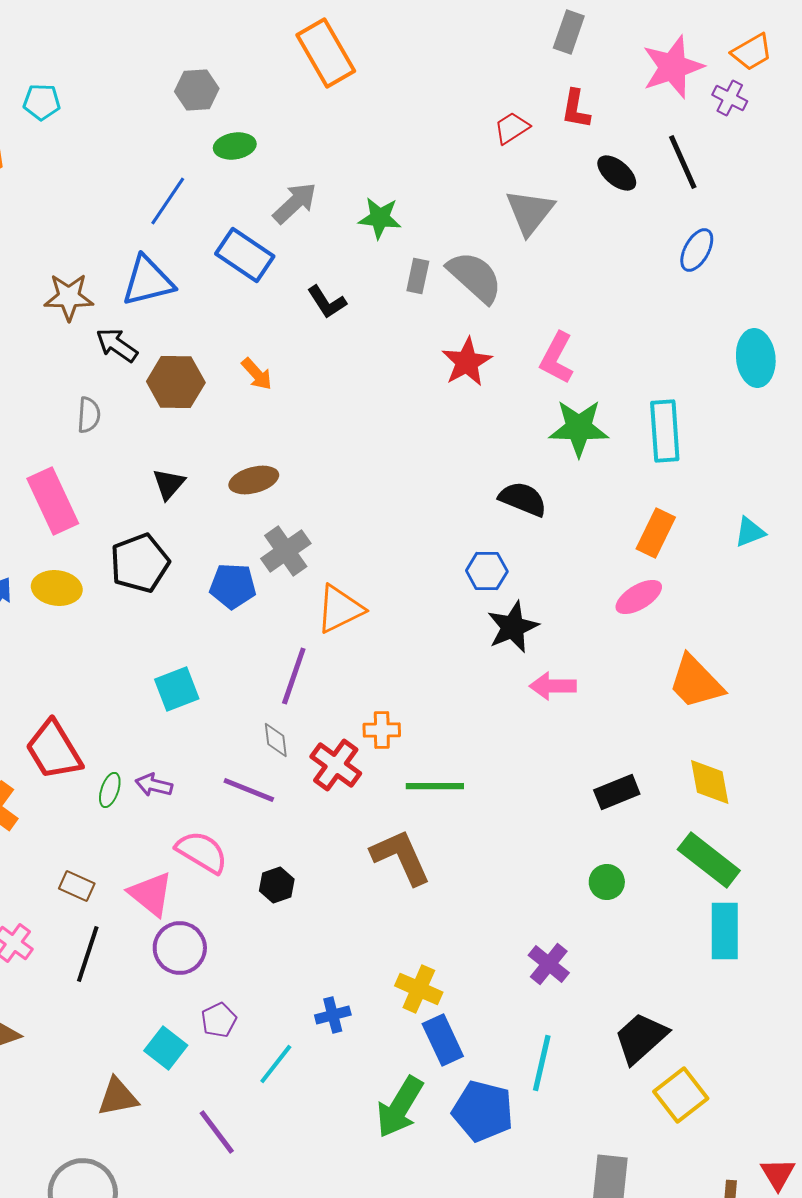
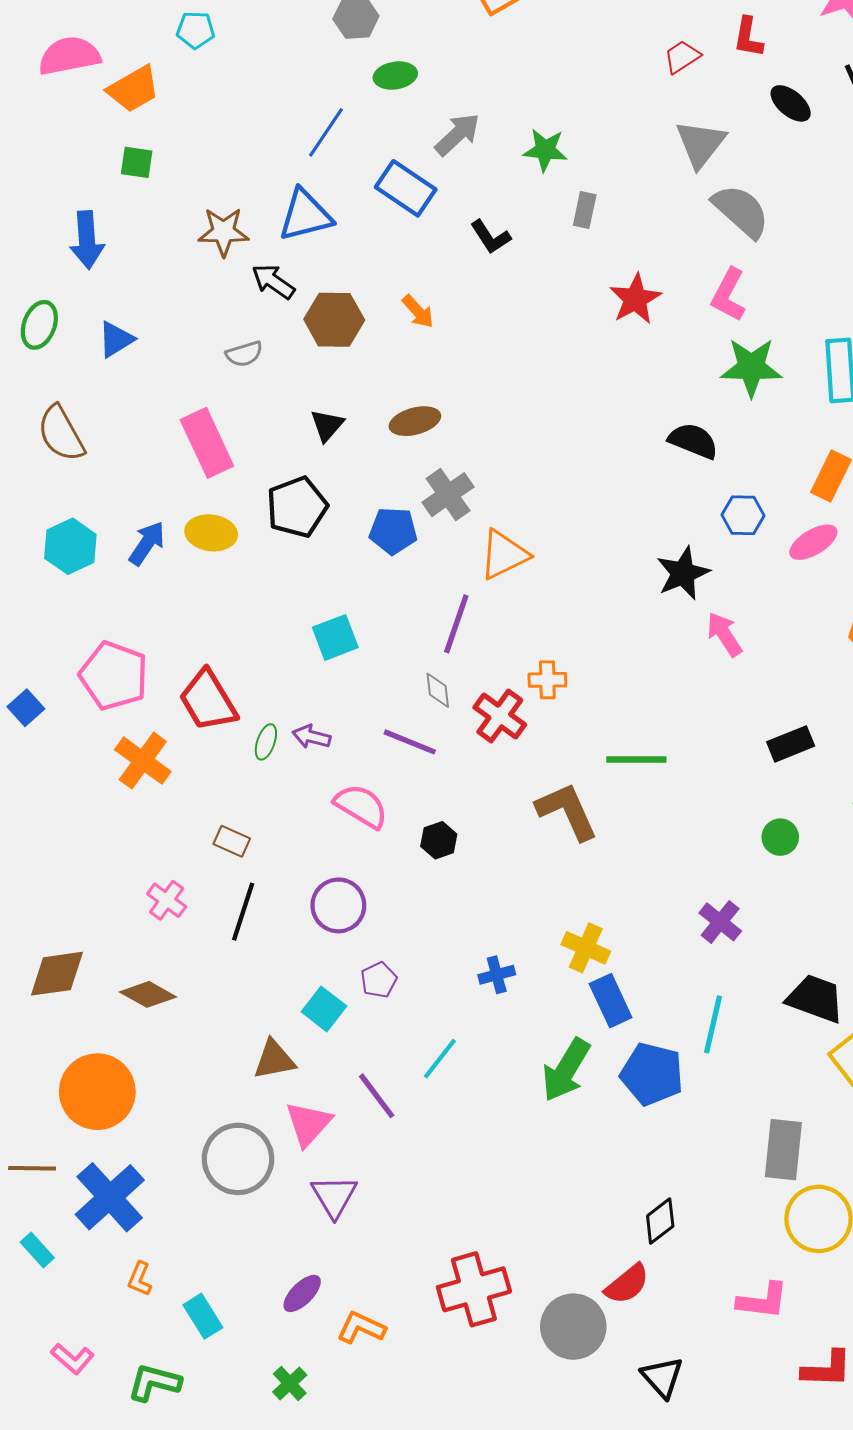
gray semicircle: (475, 277) -> (741, 211), moved
gray semicircle: (89, 415) -> (244, 354), turned 69
blue hexagon: (487, 571) -> (743, 515), moved
pink arrow: (553, 686) -> (724, 634), turned 57
green line: (435, 786) -> (636, 759), moved
pink triangle: (151, 894) -> (308, 1124), moved, turned 33
black trapezoid: (641, 1038) -> (815, 999), turned 62
cyan line: (276, 1064) -> (440, 1059), moved

